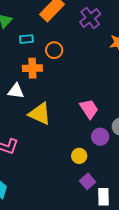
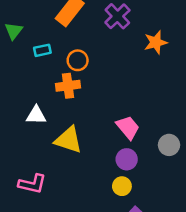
orange cross: (32, 68) -> (68, 86), moved
purple circle: (100, 137) -> (127, 159), moved

